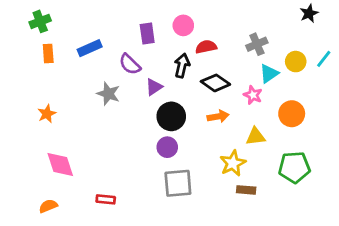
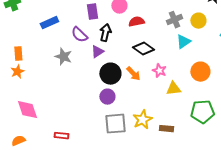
orange rectangle: (48, 54) -> (18, 54), moved
yellow circle: (296, 62) -> (198, 21), moved
black arrow: (182, 66) -> (105, 33), moved
pink star: (253, 95) -> (159, 71), moved
orange arrow: (218, 116) -> (133, 74), moved, turned 56
yellow star: (233, 163) -> (142, 120), moved

